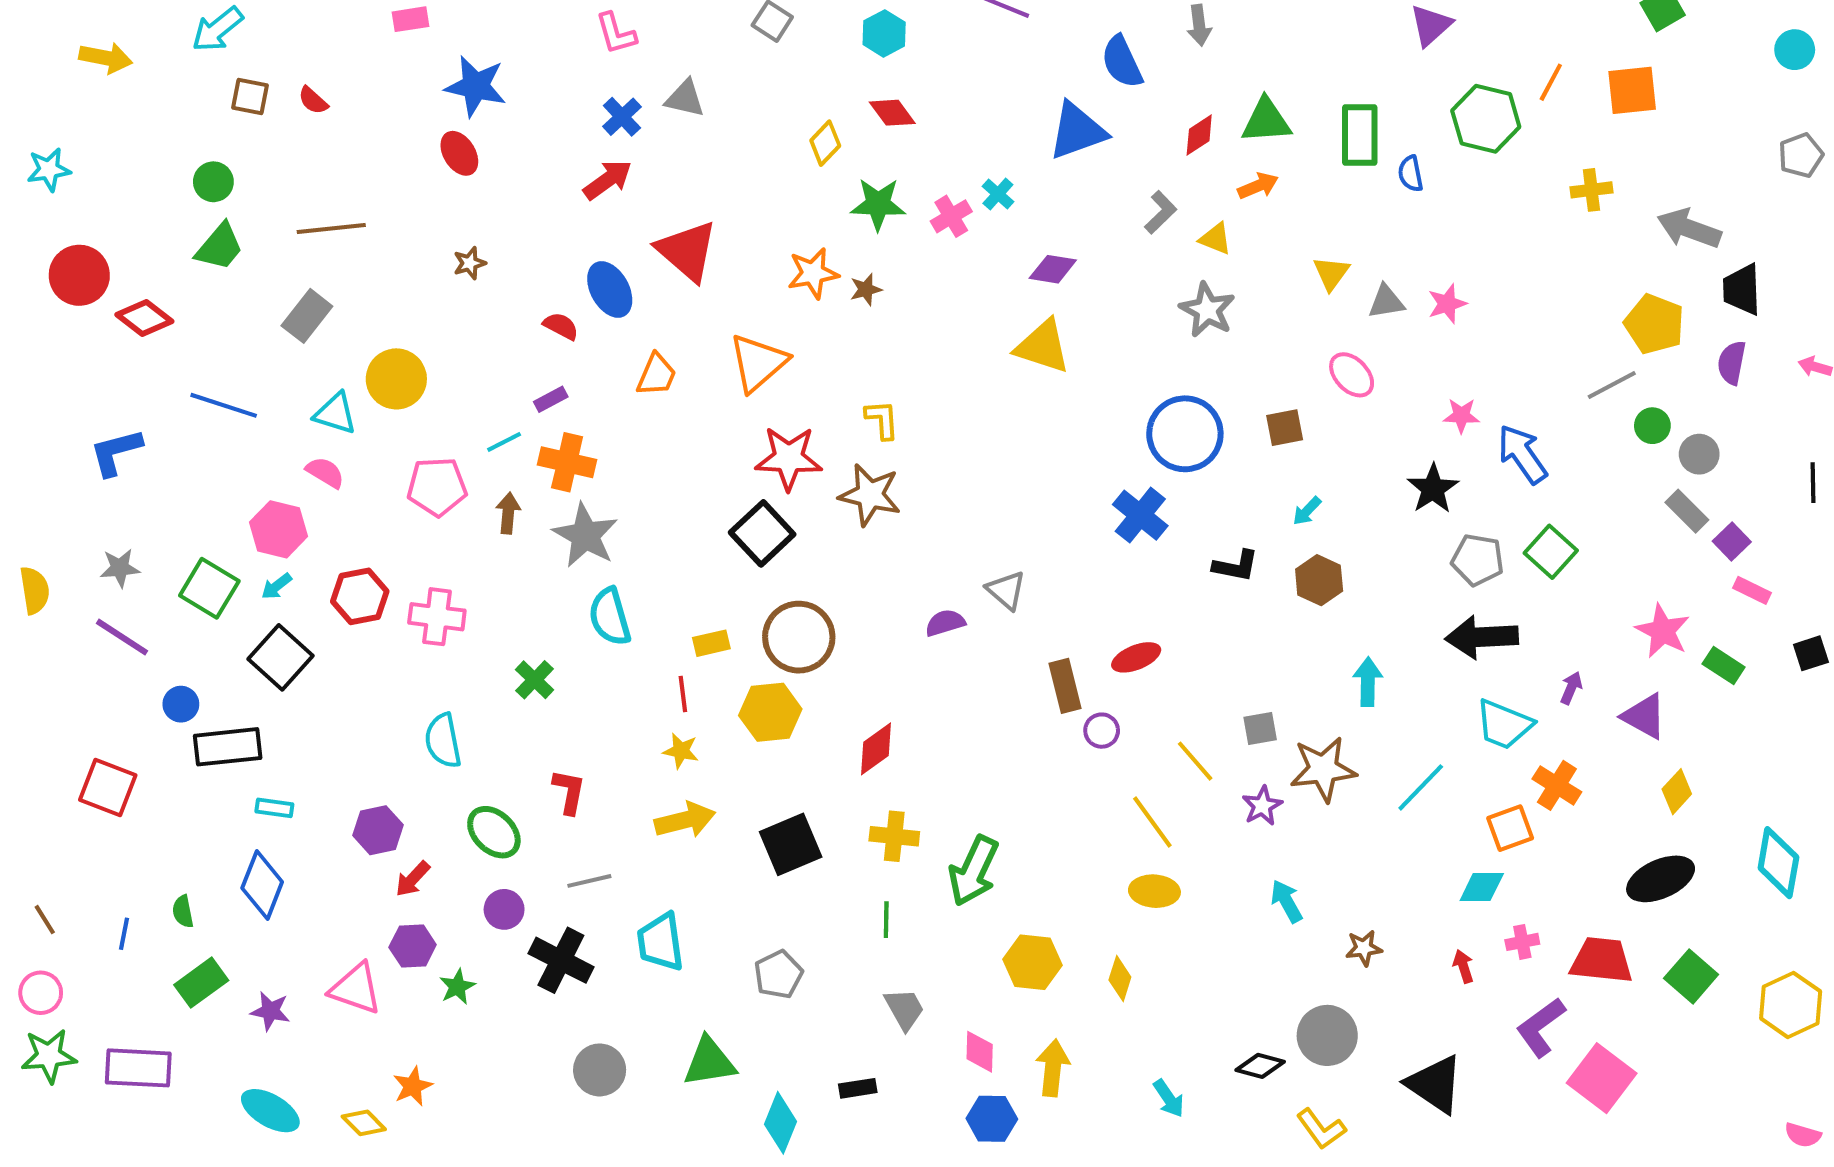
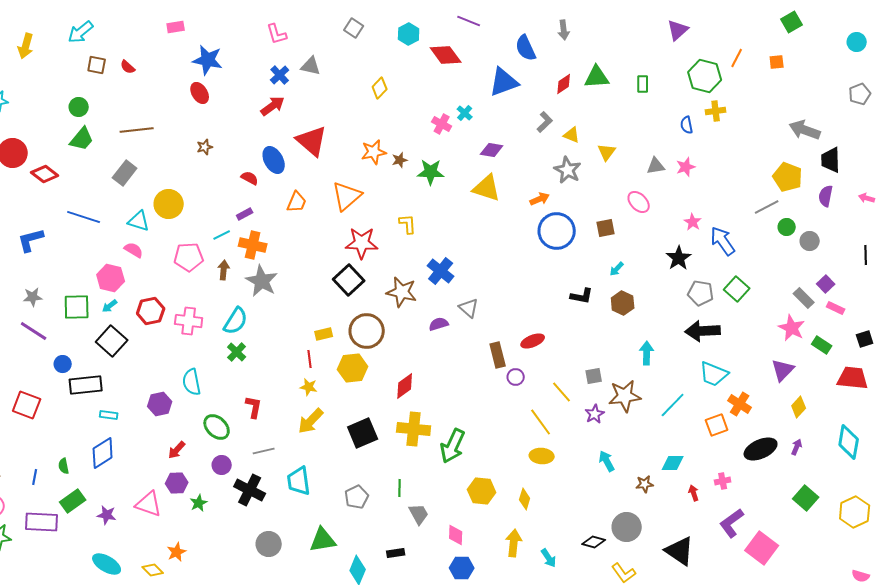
yellow arrow: (106, 58) -> (26, 46), turned 95
orange square: (1632, 90) -> (777, 62), size x0.6
red diamond: (892, 113) -> (446, 55), moved, size x1.4
green rectangle: (1360, 135) -> (643, 84), size x0.6
blue semicircle: (1411, 174) -> (687, 125), moved
orange arrow: (1258, 186) -> (540, 199), moved
yellow cross: (1591, 190) -> (716, 111), moved
green star: (878, 204) -> (431, 172), moved
pink cross: (951, 216) -> (442, 124), turned -30
yellow triangle: (1331, 273) -> (607, 152), moved
pink star: (1461, 416) -> (693, 222), turned 30
brown star: (870, 495) -> (402, 292), moved
gray rectangle: (1687, 511) -> (804, 298), moved
blue cross: (1140, 515) -> (441, 271), moved
green square: (209, 588) -> (77, 307), turned -32
cyan semicircle: (610, 617) -> (236, 321), moved, turned -132
purple arrow: (1571, 688) -> (797, 447), moved
purple triangle: (1644, 716) -> (783, 370), turned 45
yellow arrow: (685, 820) -> (311, 421), turned 148
purple hexagon: (378, 830) -> (160, 404), moved
yellow cross: (894, 836) -> (414, 429), size x1.4
black ellipse: (1661, 879) -> (761, 449), moved
blue diamond: (262, 885) -> (103, 453), turned 36
cyan diamond: (1482, 887) -> (673, 463), moved
green line: (886, 920) -> (400, 488), moved
red trapezoid: (1602, 960) -> (853, 378), moved
purple rectangle: (138, 1068) -> (42, 522), moved
yellow arrow: (1053, 1068) -> (514, 543), moved

